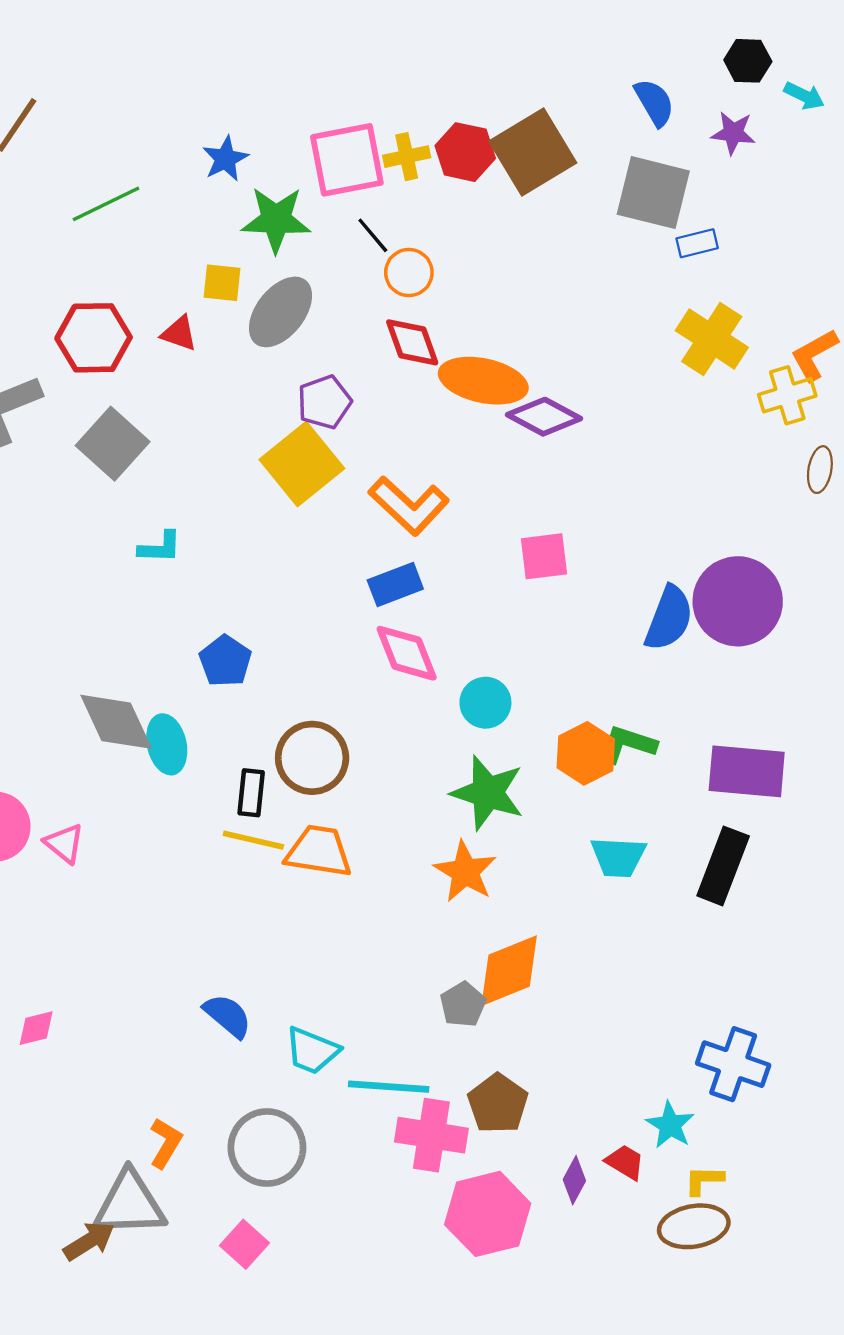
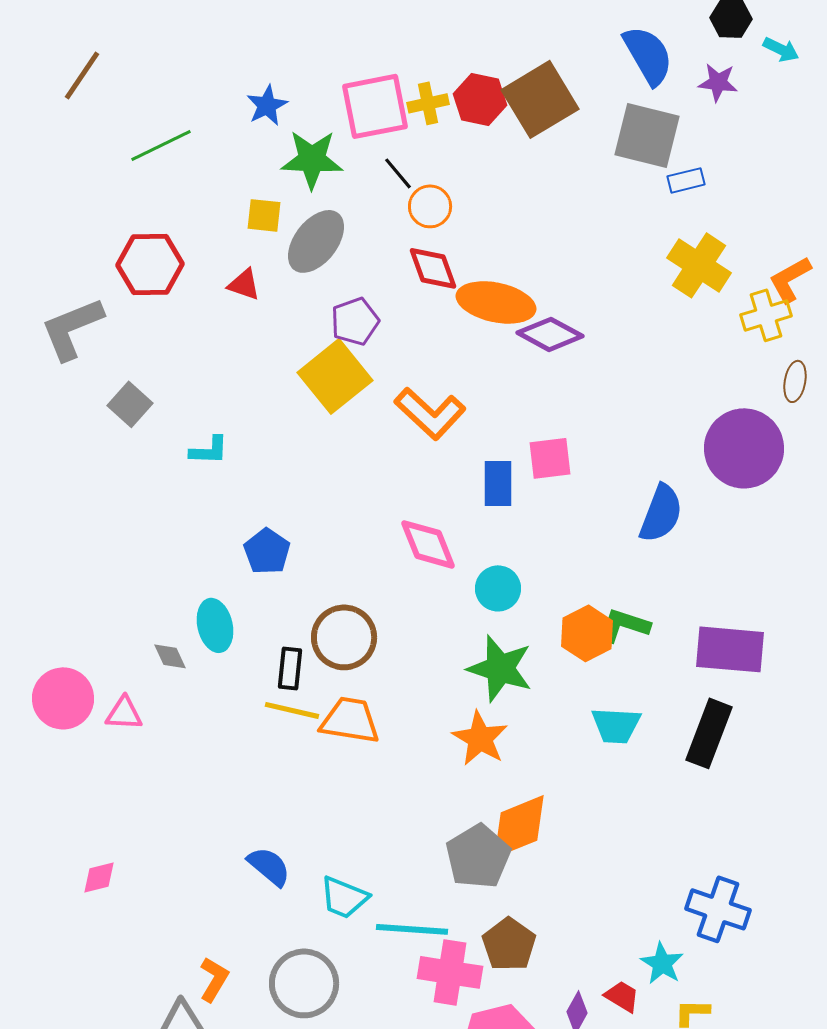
blue semicircle: (654, 102) -> (648, 55), size x1.4
red triangle: (179, 333) -> (244, 284), moved
gray square: (113, 444) -> (130, 404), moved, size x0.7
blue rectangle: (395, 584) -> (498, 483), moved, turned -69
purple circle: (738, 601) -> (744, 448), moved
gray diamond: (116, 722) -> (170, 656), moved, size x0.5
pink triangle: (64, 843) -> (124, 713), turned -36
gray pentagon: (463, 1004) -> (478, 856), size x1.6

